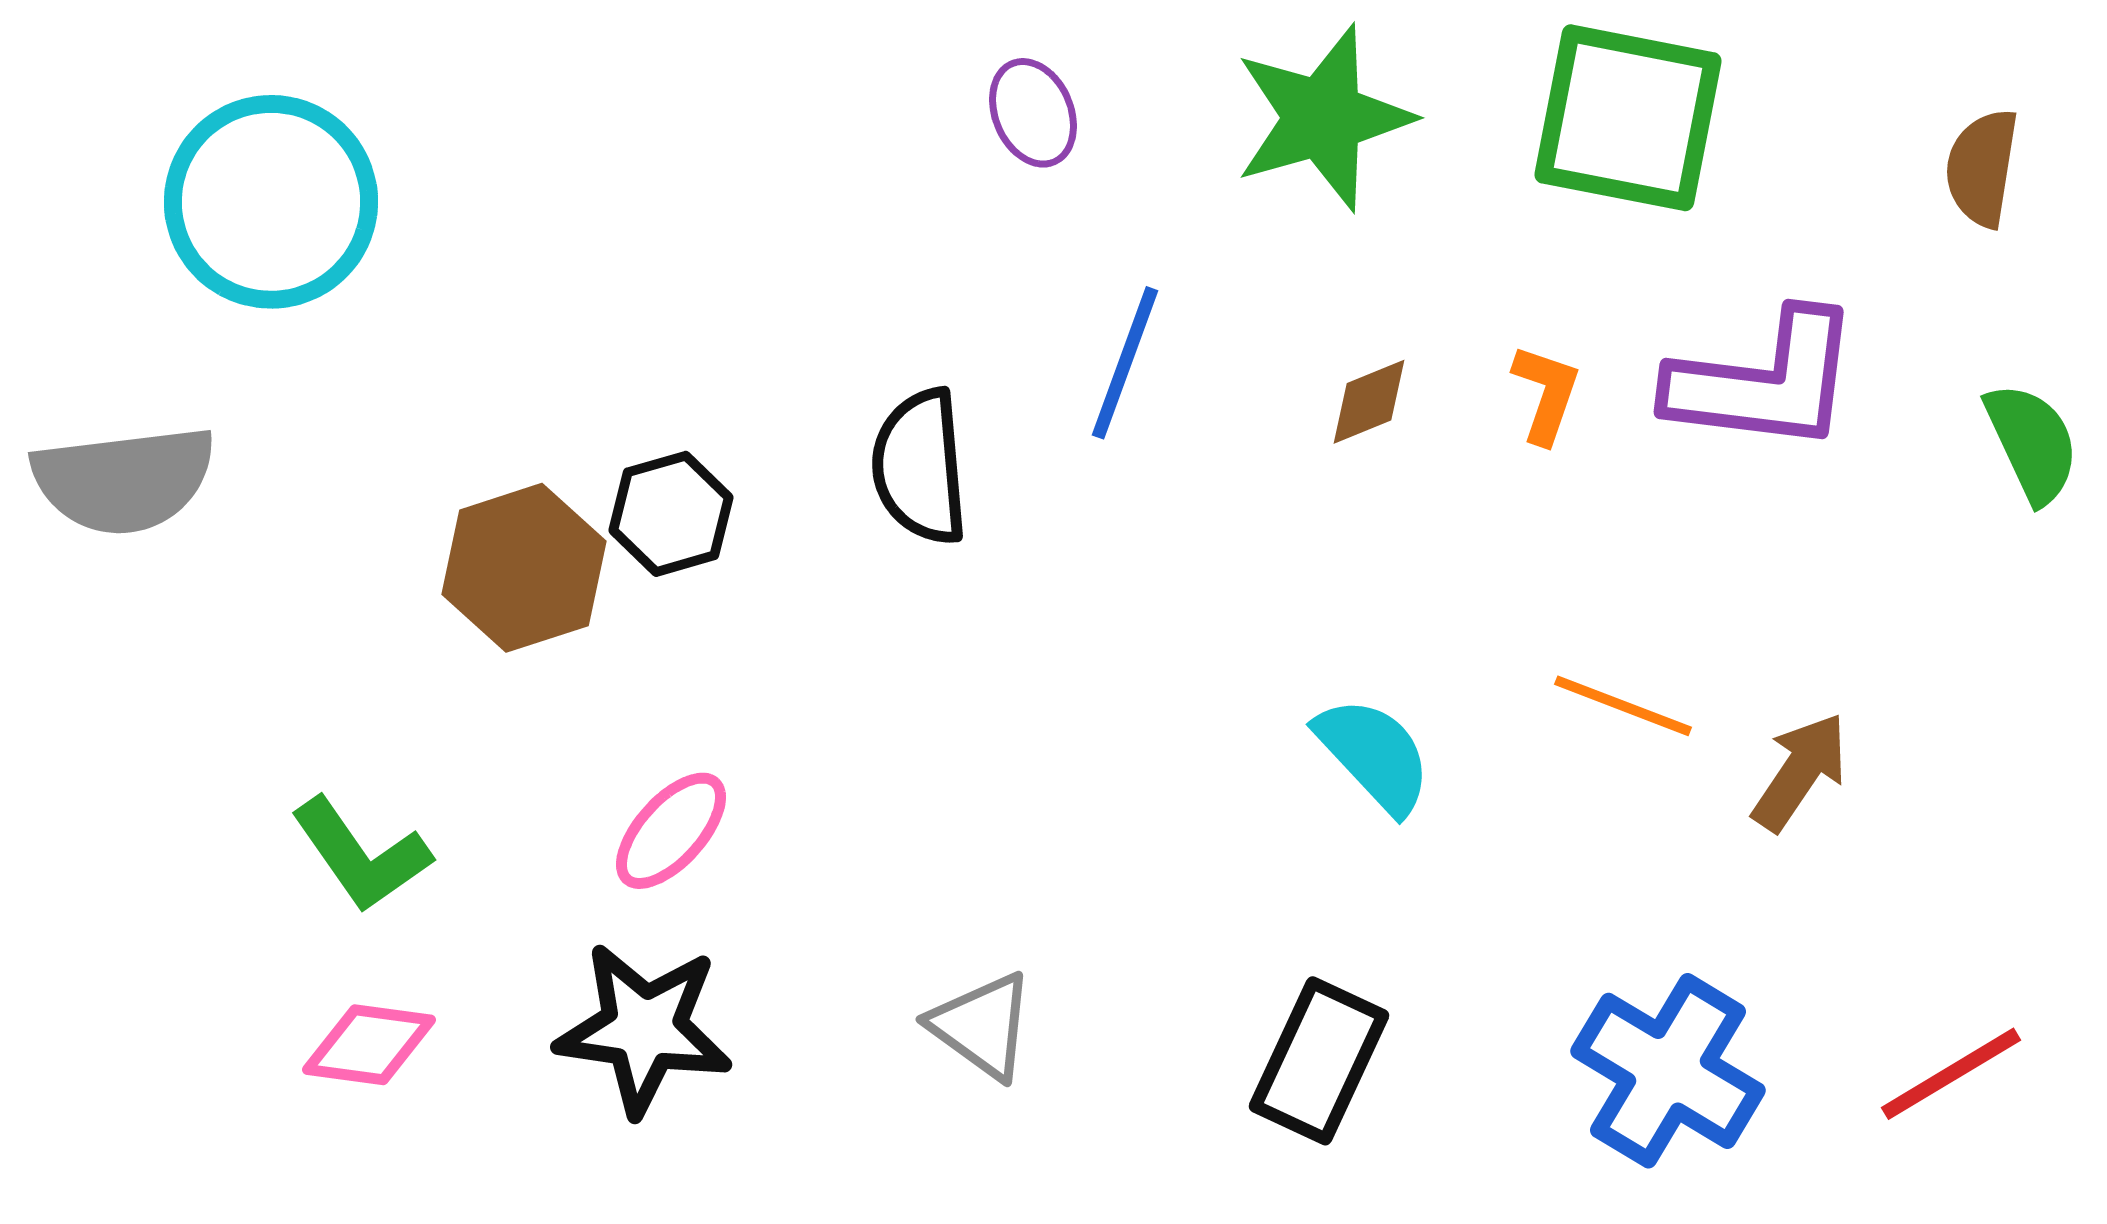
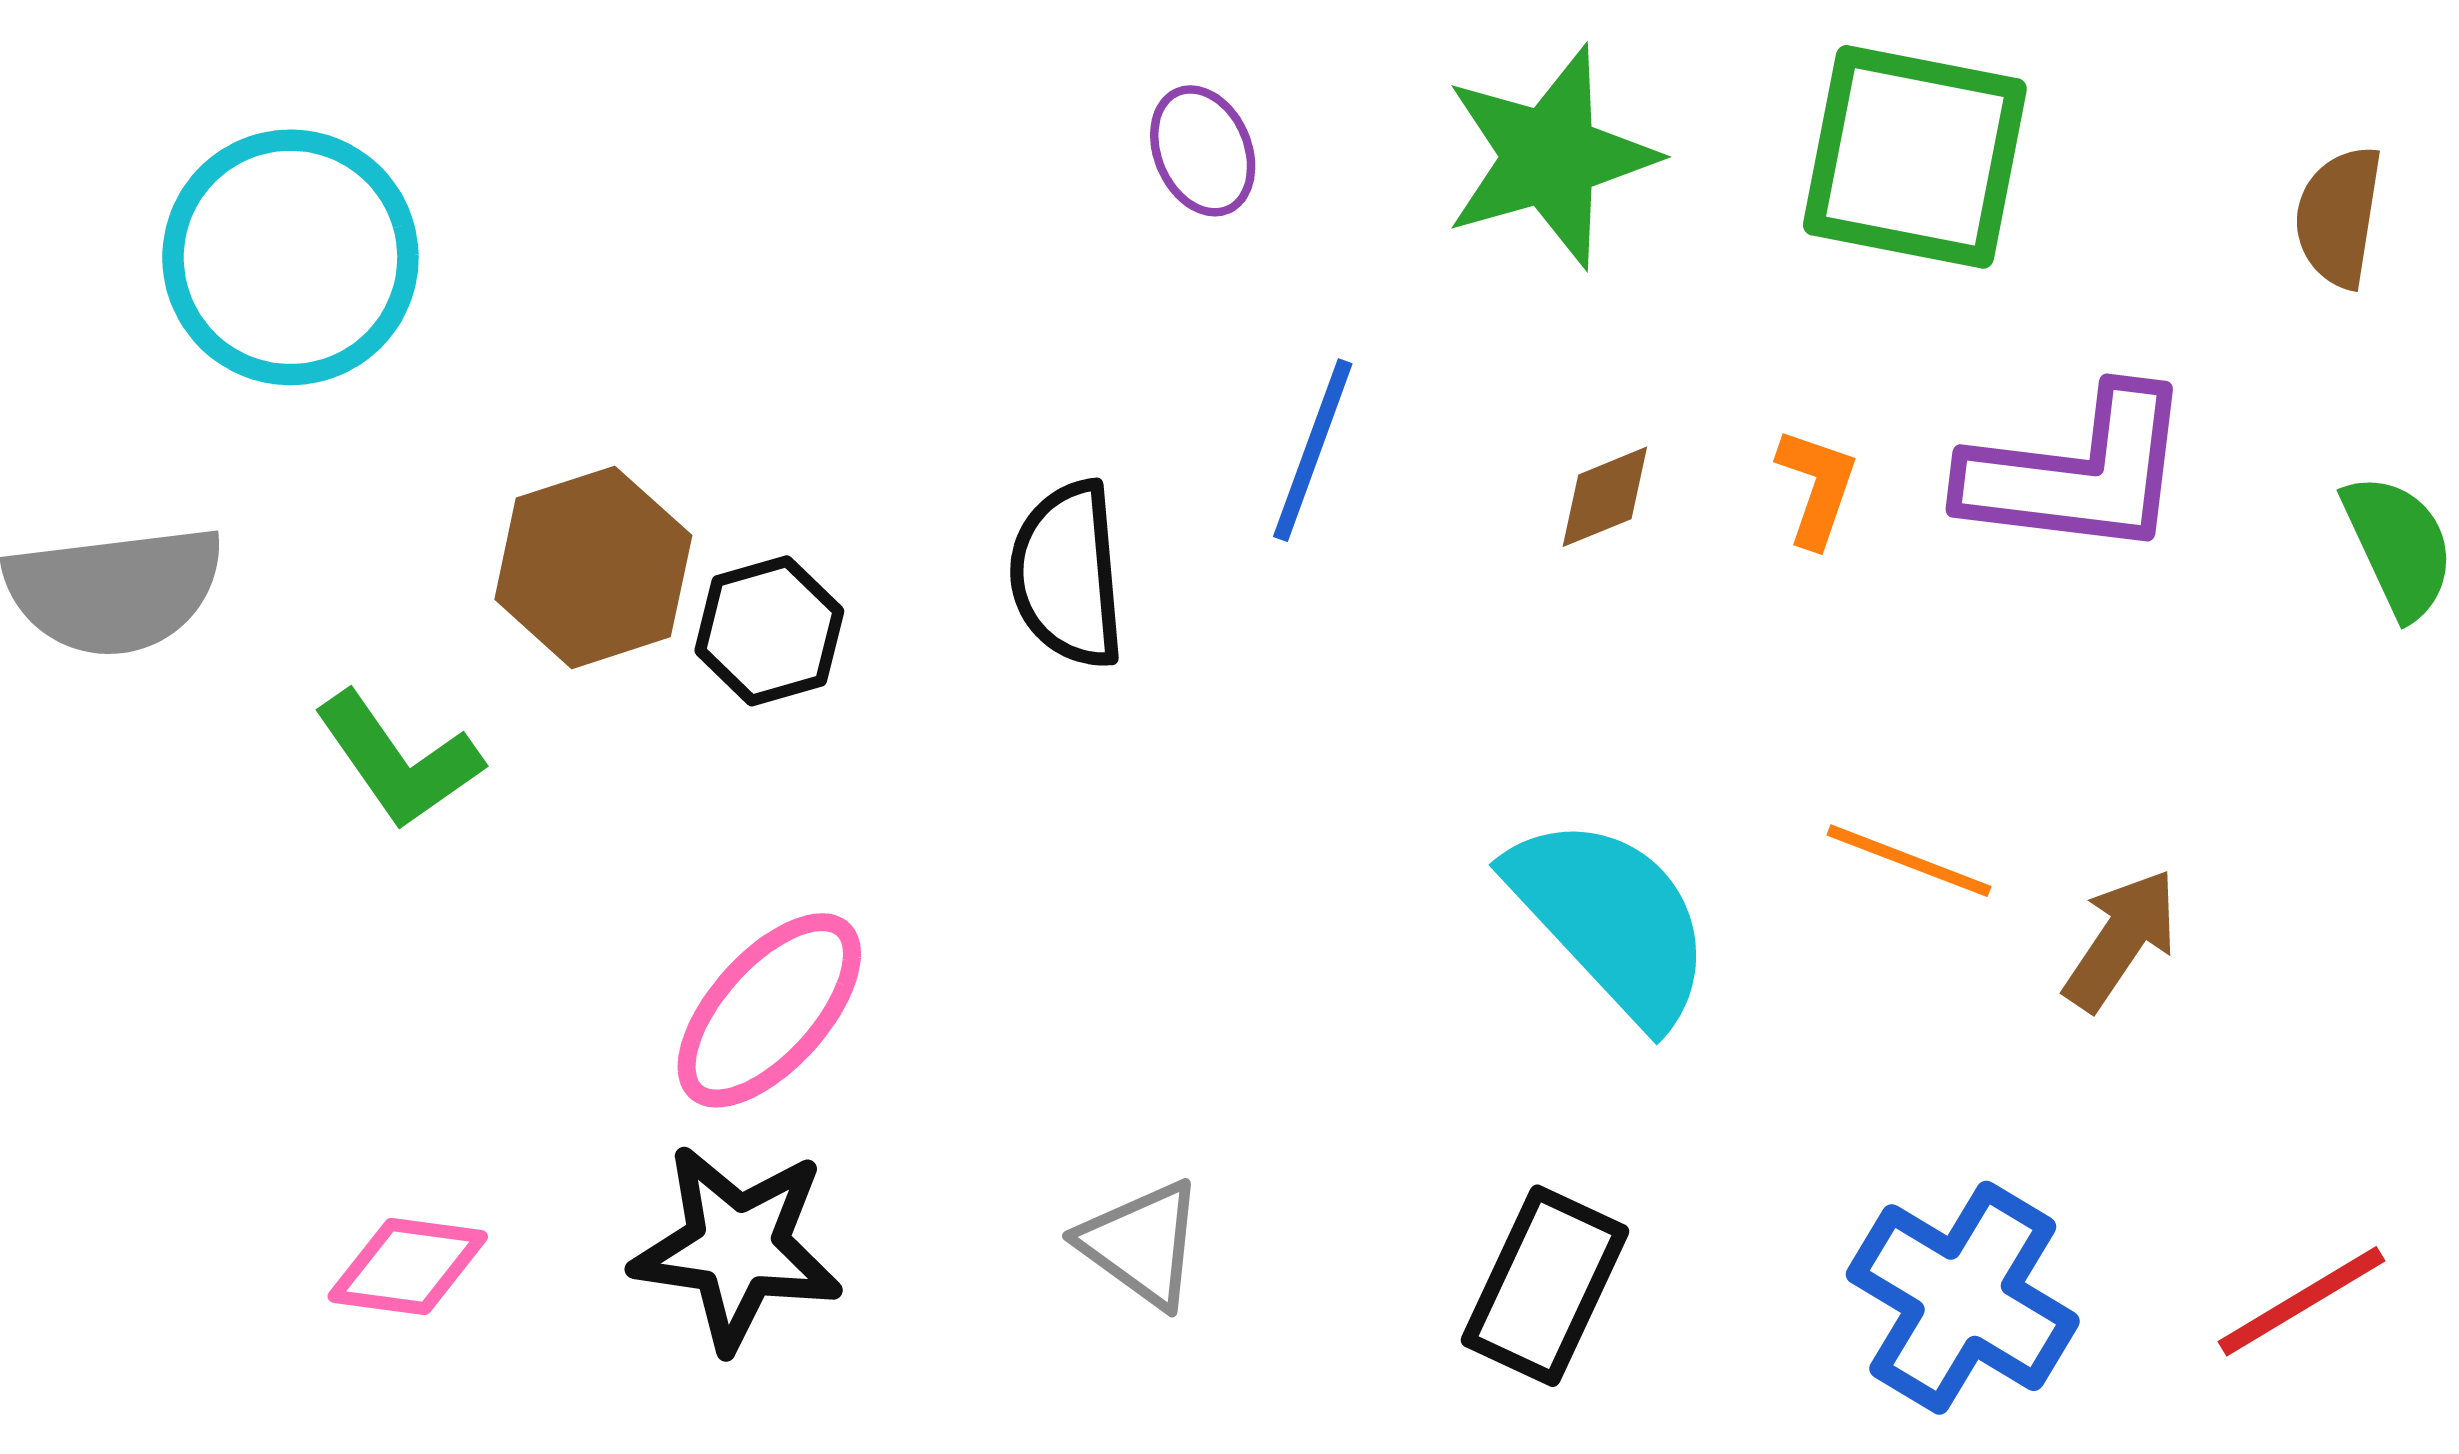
brown hexagon: (524, 568) -> (593, 567), moved
cyan semicircle: (1374, 755) -> (1611, 919), size x1.5
pink ellipse: (671, 831) -> (769, 1010), size x1.4
green L-shape: (361, 855) -> (398, 760), moved

